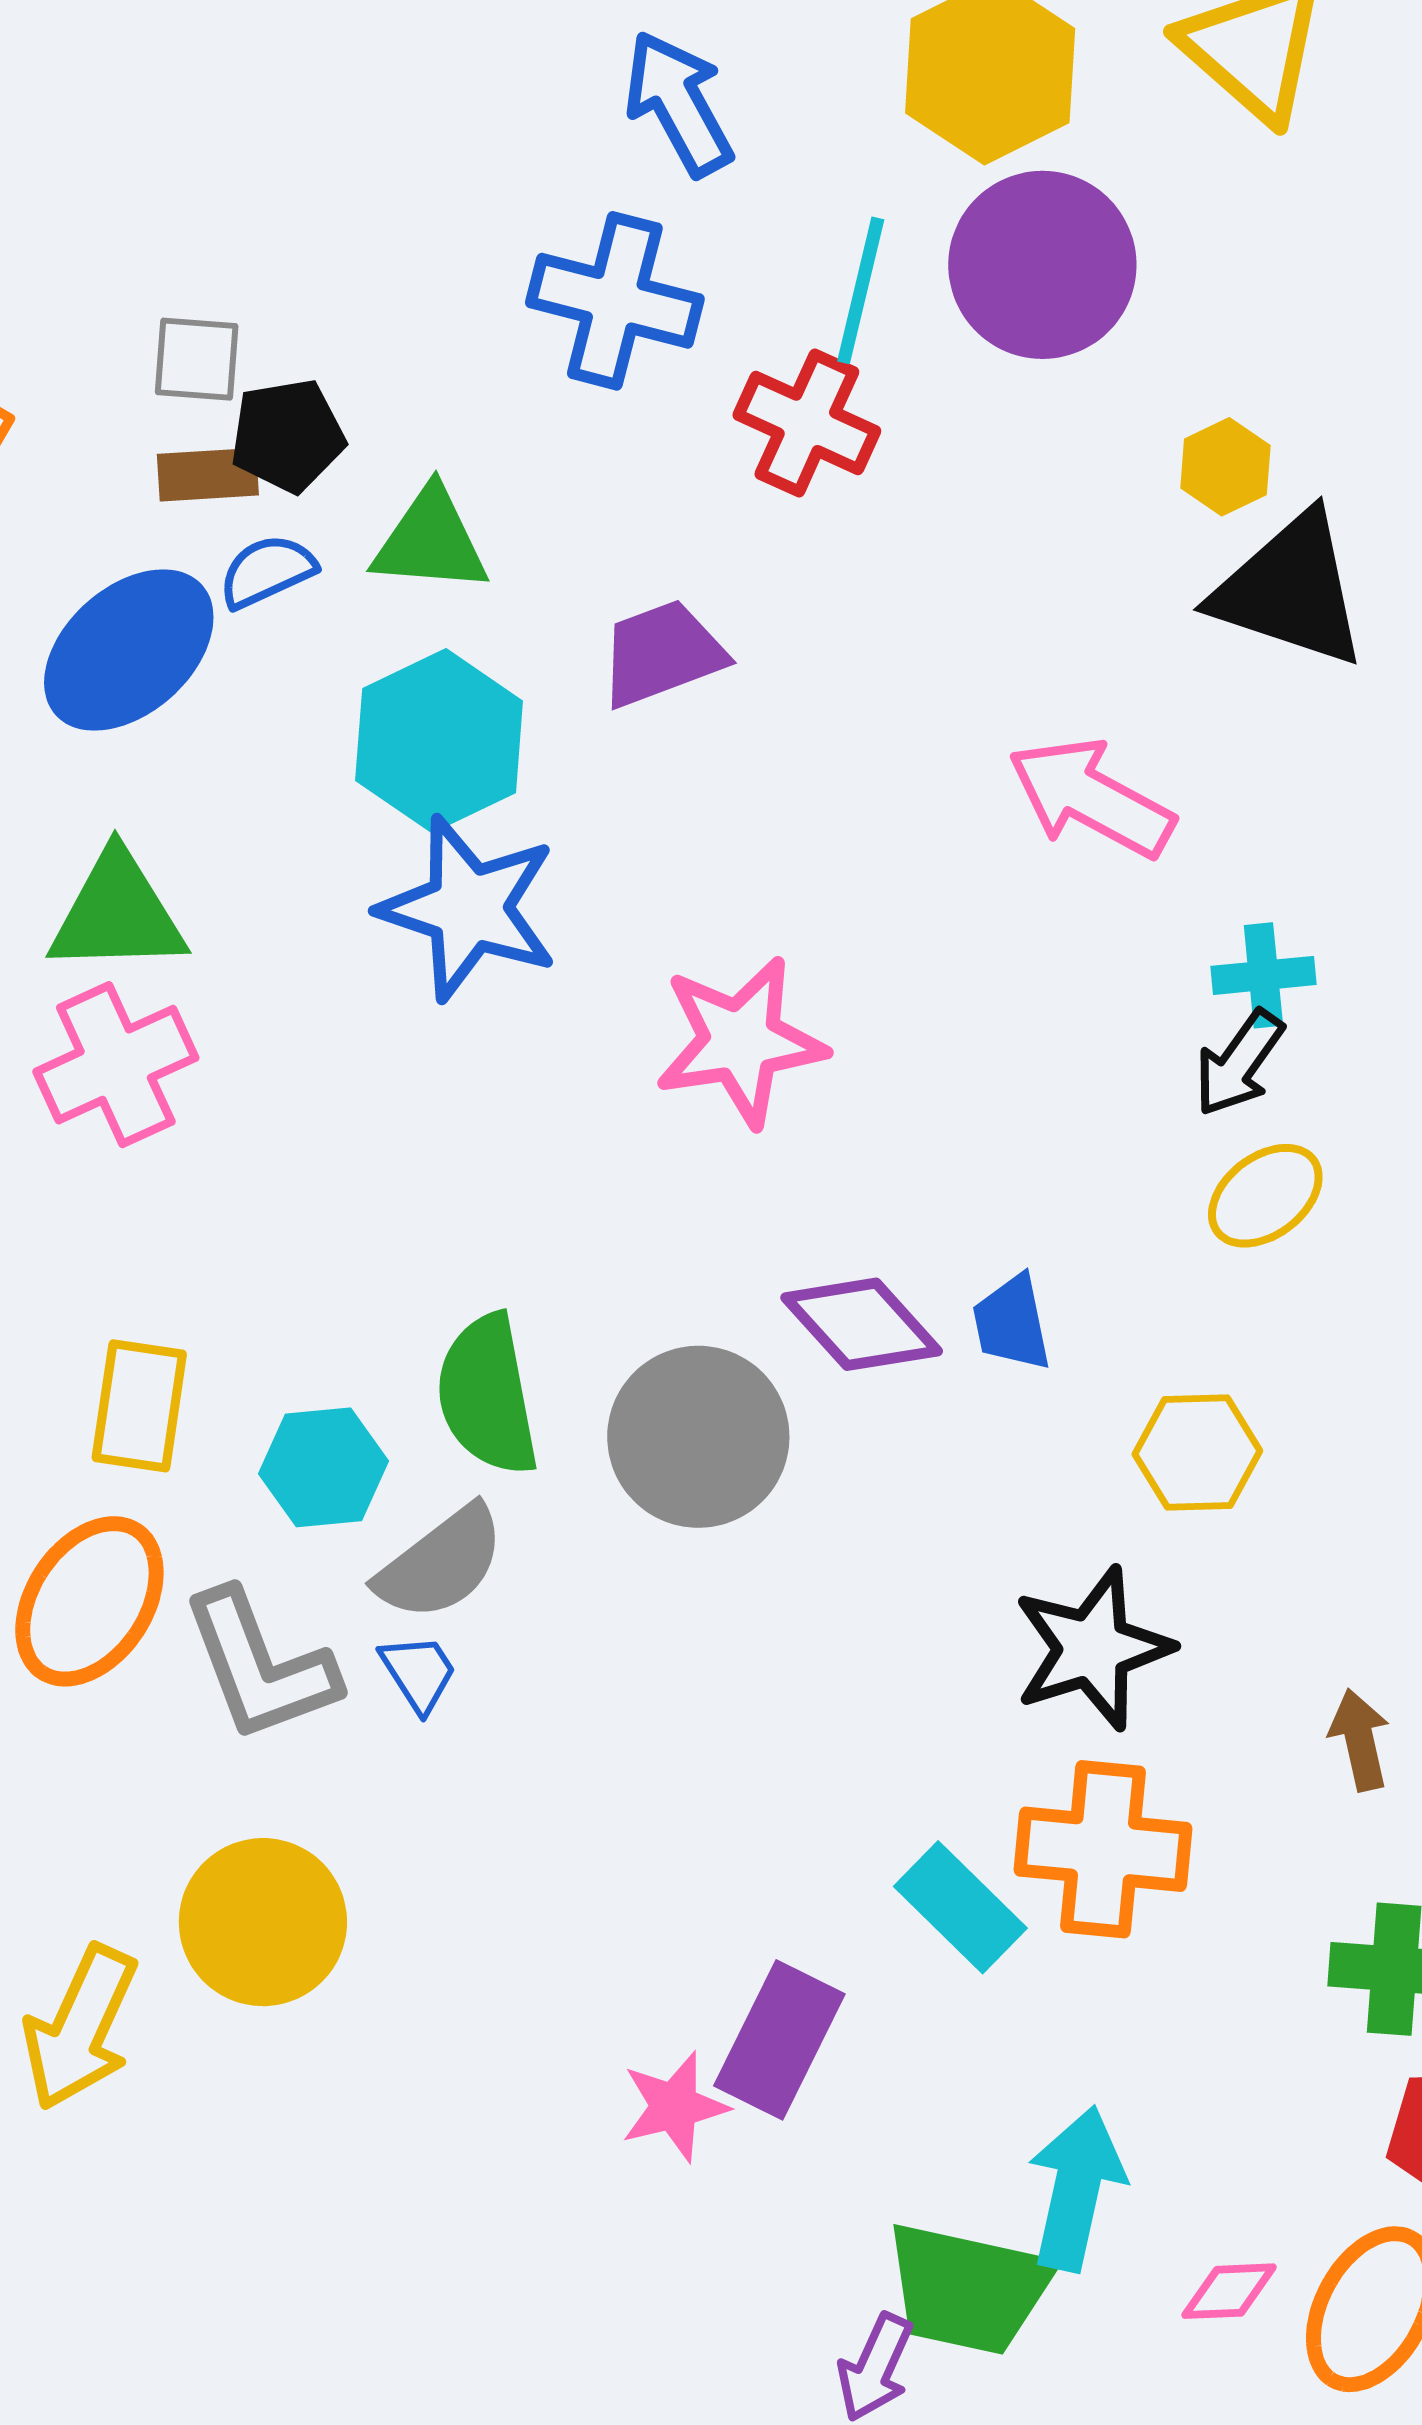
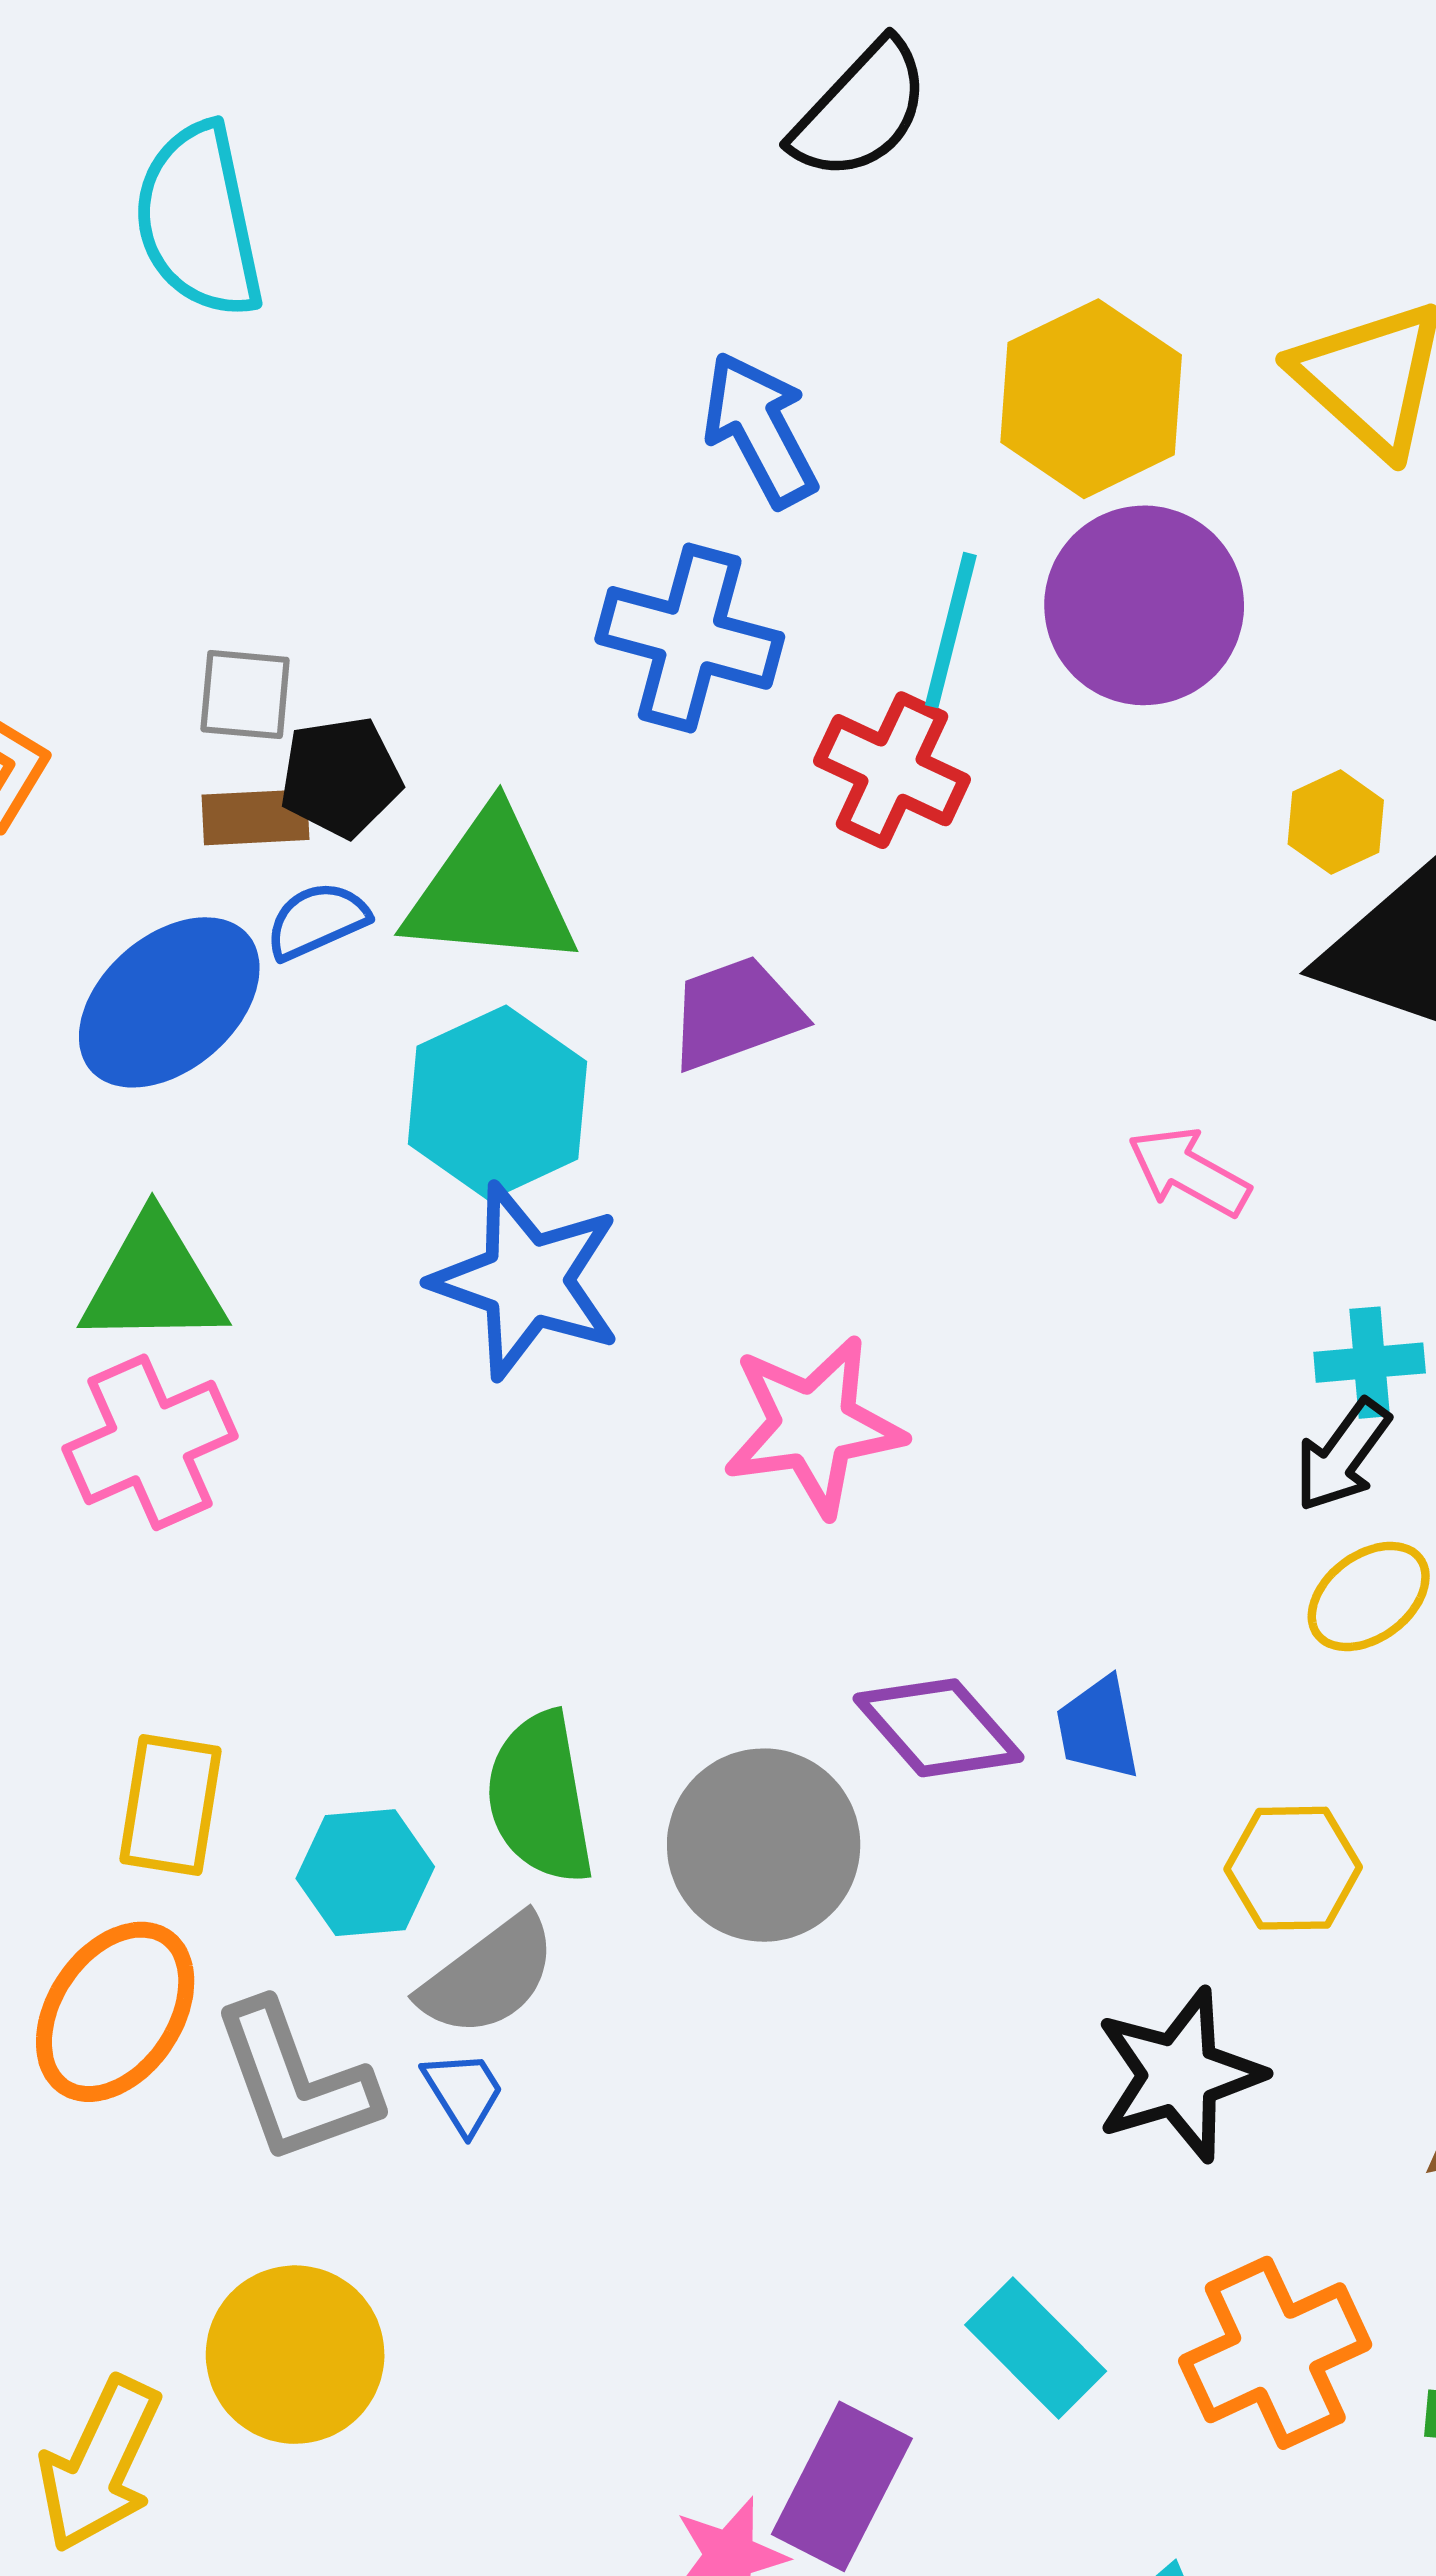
green triangle: (431, 541) -> (491, 890), size x1.4
pink arrow: (1091, 798) -> (1189, 1172), size x0.7
orange cross: (1103, 1849) -> (1275, 2353), moved, turned -31

